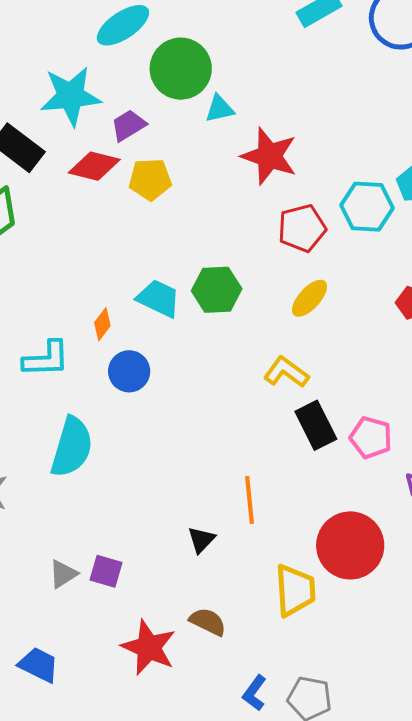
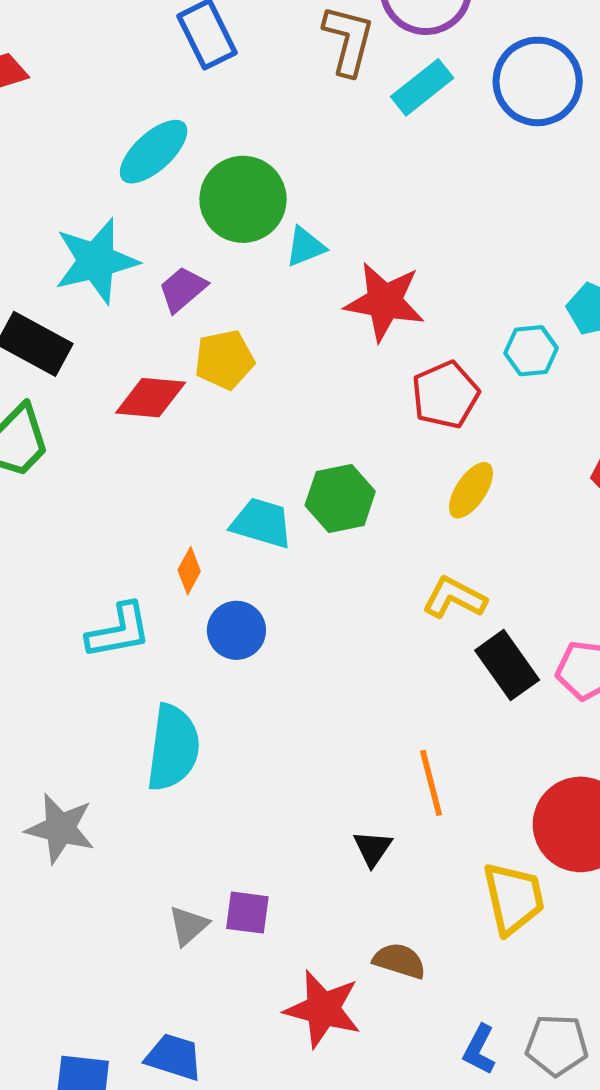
red diamond: (94, 166) -> (151, 398), moved
cyan hexagon: (367, 207) -> (531, 351), size x0.7

